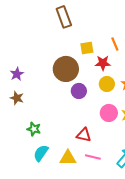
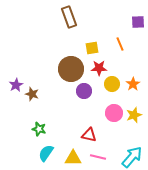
red star: (103, 63) -> (99, 68), moved
purple star: (17, 74) -> (16, 85), moved
brown star: (17, 98) -> (32, 94), moved

